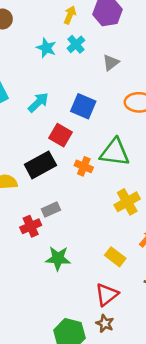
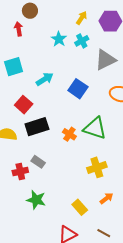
gray triangle: (111, 62) -> (105, 60), size x1.6
red square: (60, 135) -> (24, 105), moved
gray rectangle: (51, 209) -> (38, 162), turned 48

